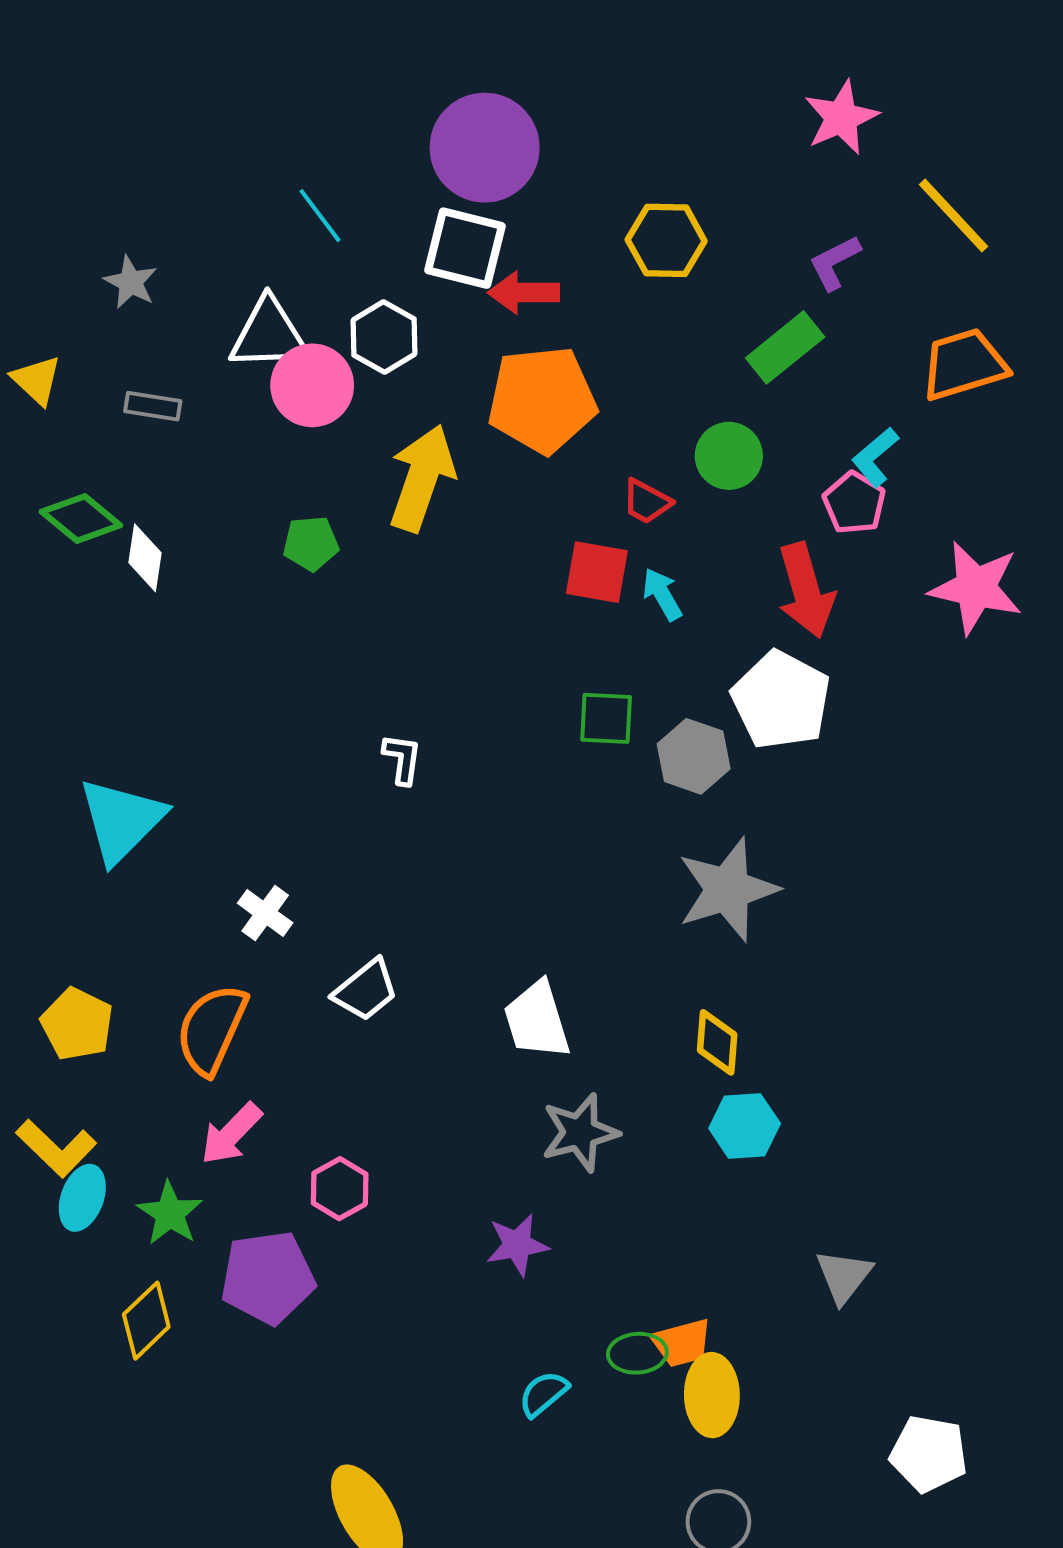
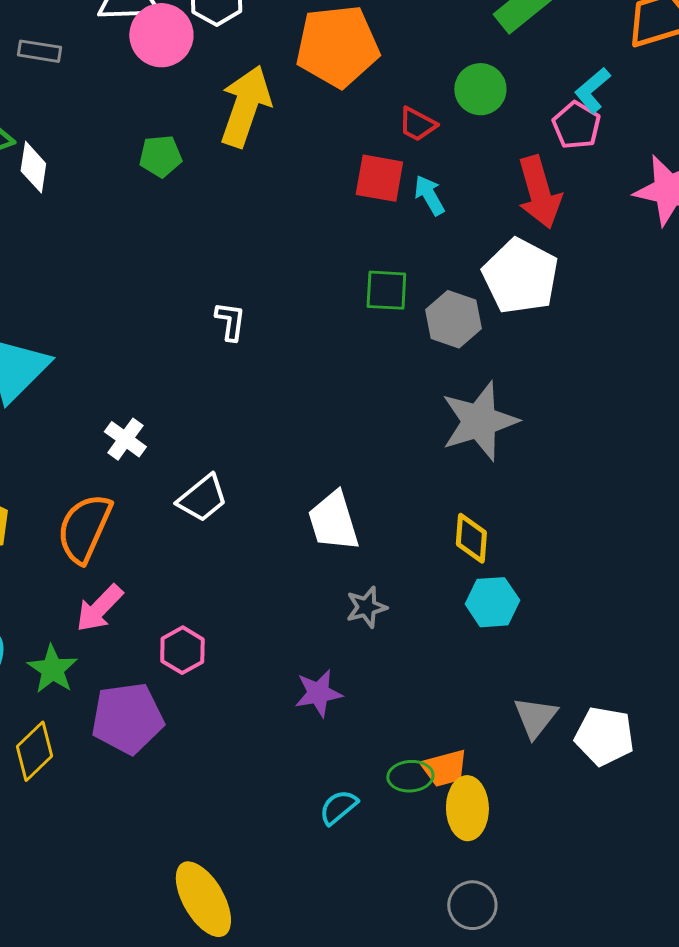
gray star: (580, 1132) -> (366, 607), size x0.7
gray triangle: (844, 1276) -> (535, 717), moved
white pentagon: (929, 1454) -> (604, 736), moved

